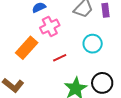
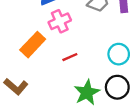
cyan circle: (93, 44) -> (119, 54), moved

